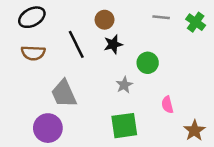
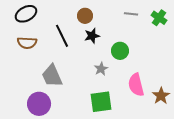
pink semicircle: (167, 105) -> (136, 85), size x1.6
brown star: (194, 131) -> (161, 96), moved

